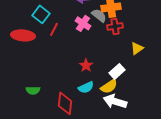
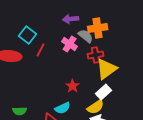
red cross: (115, 26) -> (96, 55), moved
yellow triangle: (137, 48) -> (107, 69), moved, size x1.6
cyan semicircle: (86, 87) -> (63, 108), moved

